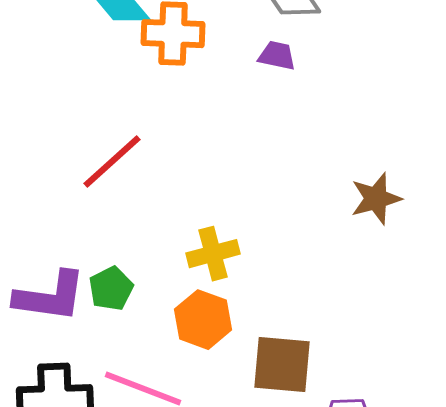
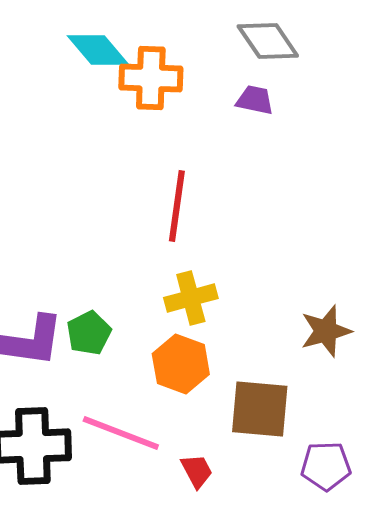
red line: (112, 162) -> (177, 206), moved, turned -40
brown star: (376, 199) -> (326, 331), moved

